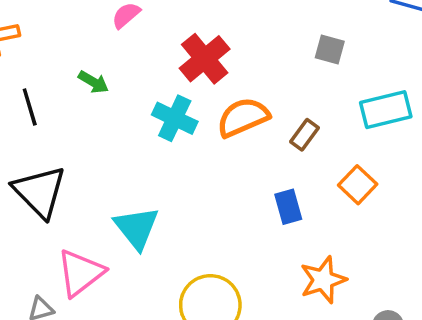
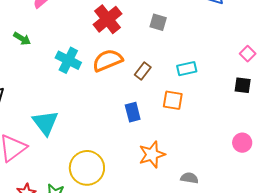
red cross: (205, 59) -> (108, 19), moved
cyan rectangle: (386, 110) -> (187, 69), moved, size x0.7
orange square: (358, 185) -> (173, 100), turned -35

